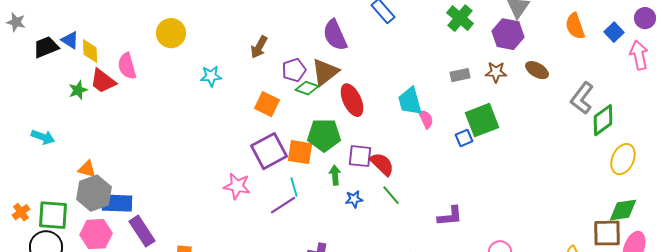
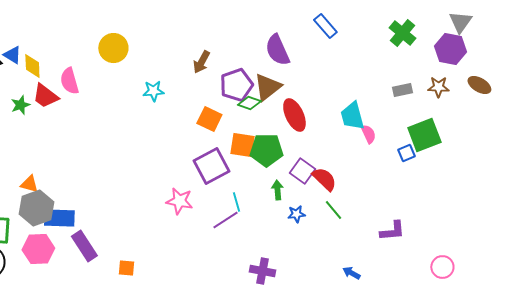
purple pentagon: (294, 70) -> (236, 85), size x1.4
orange square: (300, 152) -> (242, 145), moved
purple square: (360, 156) -> (302, 171), turned 30

